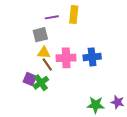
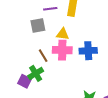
yellow triangle: (44, 53) -> (63, 34), moved
purple square: (30, 79) -> (24, 81), moved

